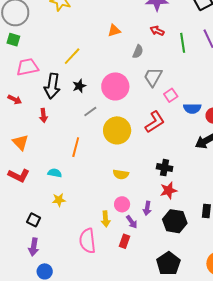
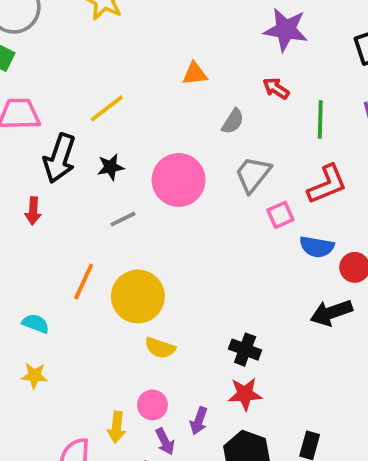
red L-shape: (155, 122) -> (327, 184), moved
yellow circle: (117, 130) -> (138, 297), moved

